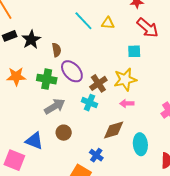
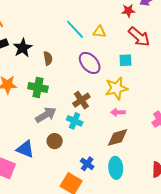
purple ellipse: (72, 71) -> (90, 63), moved
brown cross: (98, 83) -> (81, 100), moved
cyan cross: (89, 103) -> (75, 121), moved
brown diamond: (114, 130) -> (118, 137), moved
cyan ellipse: (140, 144) -> (116, 168), moved

